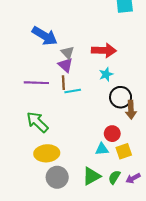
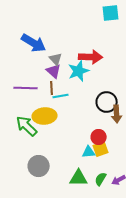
cyan star: (106, 74) -> (79, 71), moved, size x1.5
yellow square: (124, 151) -> (101, 149), moved
yellow ellipse: (47, 153) -> (45, 116), moved
green triangle: (91, 176) -> (79, 178), turned 30
gray circle: (57, 177) -> (39, 166), moved

